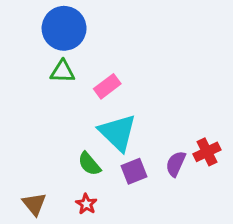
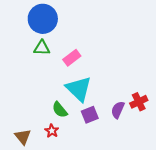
red star: (86, 204) -> (52, 131), moved

